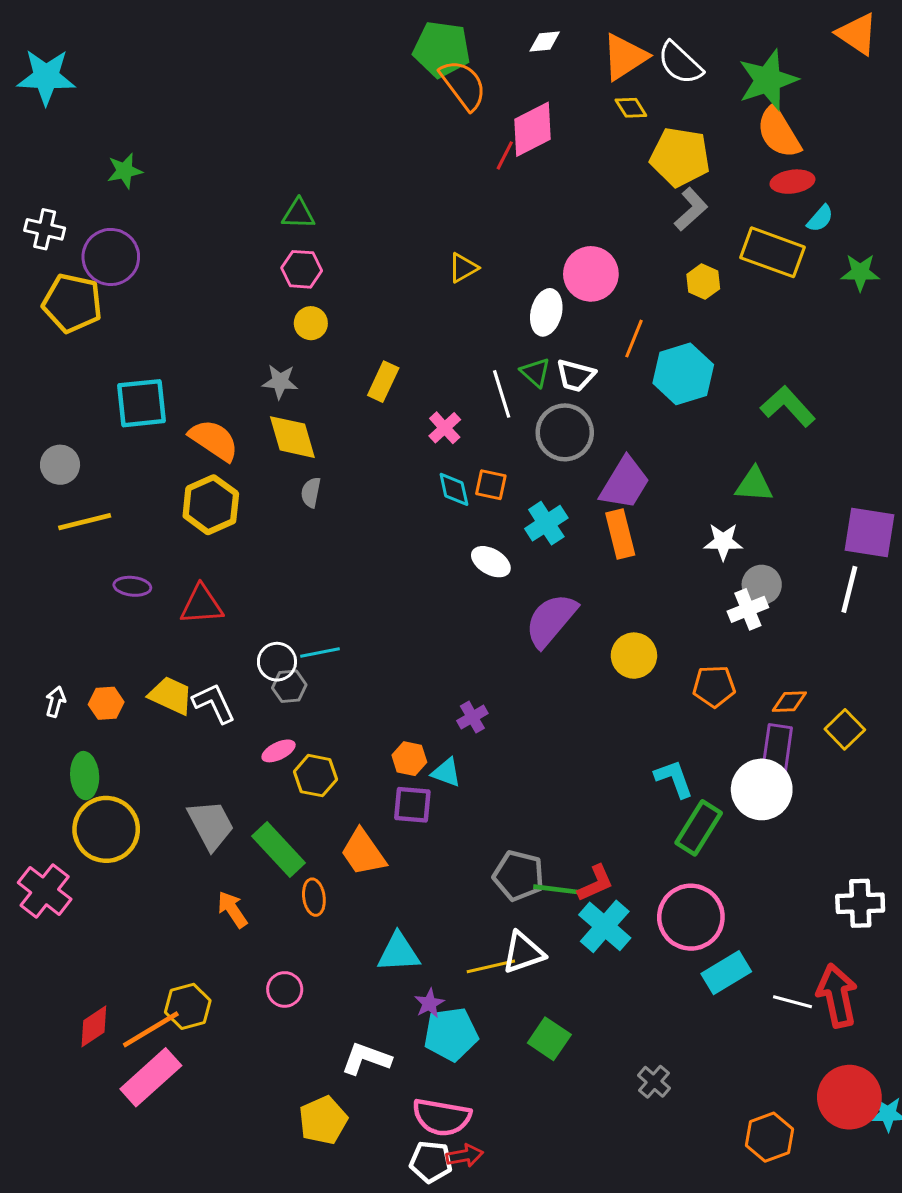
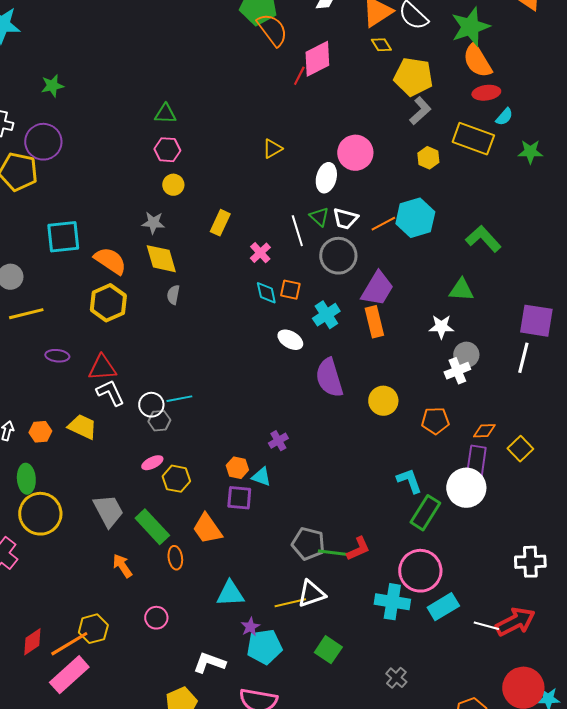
orange line: (634, 339) -> (383, 224), moved, turned 40
purple semicircle: (551, 620) -> (329, 378), turned -57
white L-shape: (214, 703) -> (110, 393), moved
cyan cross: (605, 926) -> (392, 602), moved, turned -32
red arrow: (837, 996) -> (515, 622), turned 75

